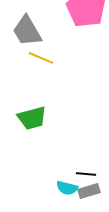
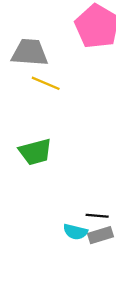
gray trapezoid: (27, 31) -> (30, 53), turned 124

